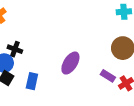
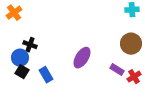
blue rectangle: (32, 81) -> (46, 75), turned -42

